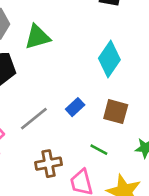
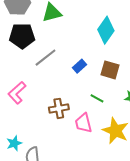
gray line: (34, 119) -> (45, 58), moved

